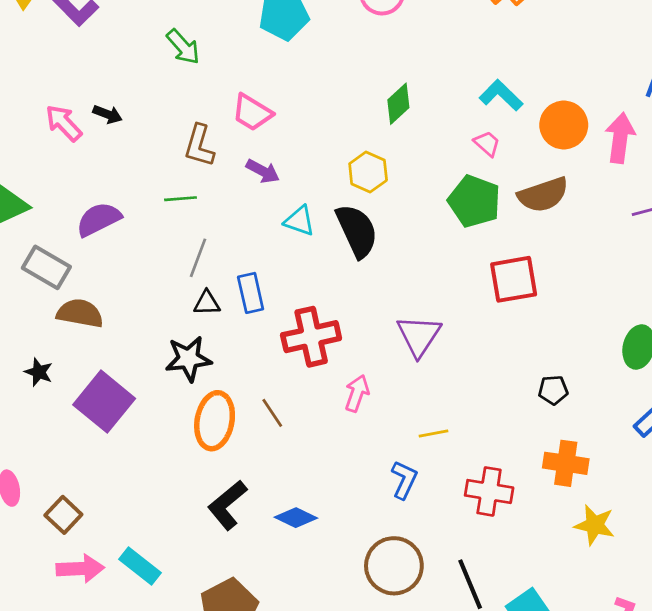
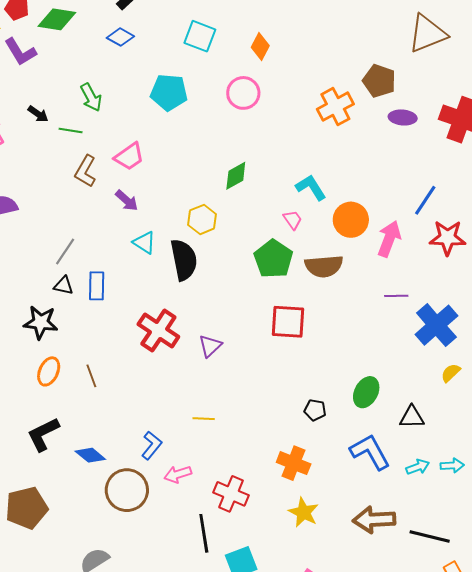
pink trapezoid: (252, 113) -> (129, 157), turned -80
black arrow: (108, 114) -> (38, 114), moved
green line: (180, 199) -> (71, 130), moved
purple triangle: (419, 336) -> (210, 346), size x0.7
red cross: (311, 337) -> (158, 331), moved, turned 33
black pentagon: (553, 390) -> (315, 410), moved
pink arrow: (357, 393) -> (178, 474), moved, turned -140
orange ellipse: (215, 421) -> (49, 371), size x0.7
blue L-shape: (404, 480) -> (152, 445), moved
red cross: (489, 491) -> (231, 494), moved
brown circle: (394, 566) -> (127, 490), moved

